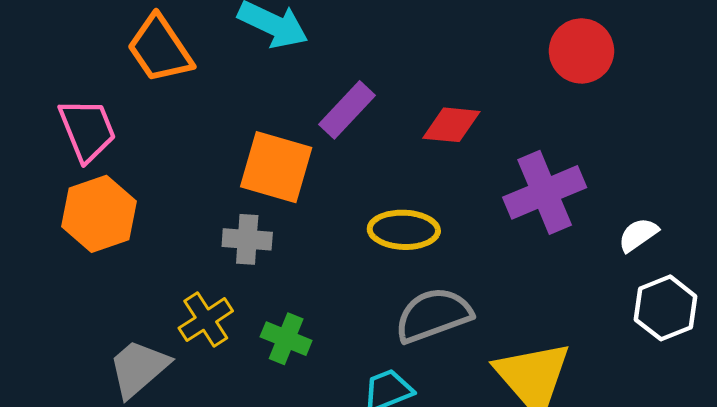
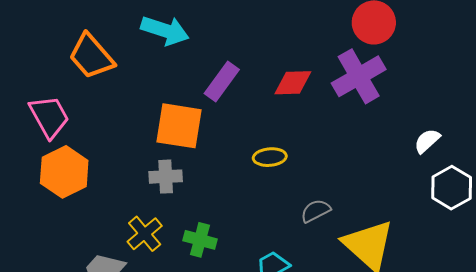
purple cross: (545, 192) -> (359, 76), moved
yellow ellipse: (404, 230) -> (270, 157), size x0.7
gray semicircle: (433, 315) -> (316, 211), moved, size x0.6

